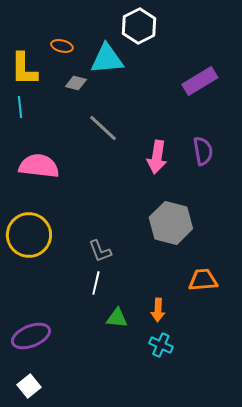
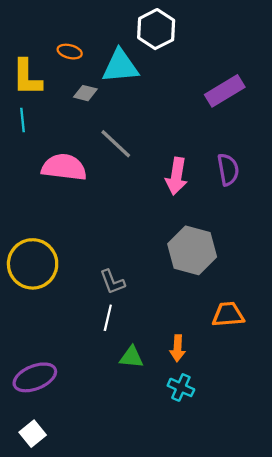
pink semicircle: (39, 166) -> (64, 167), moved

